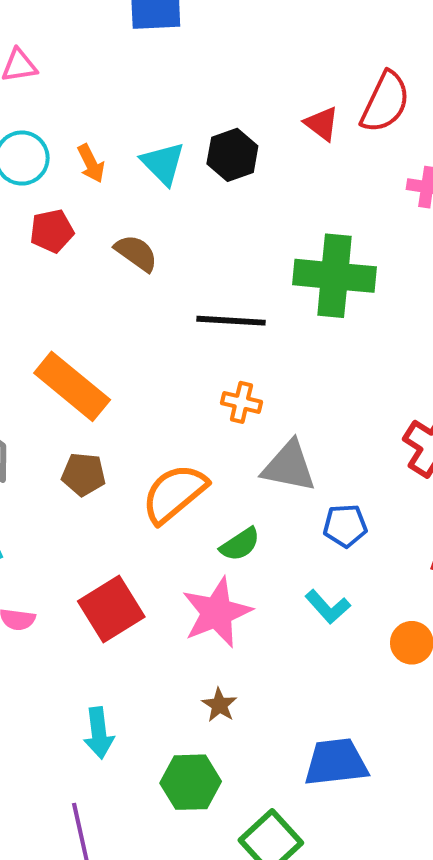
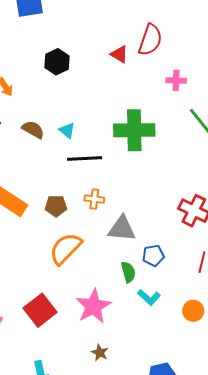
black hexagon: (232, 155) -> (57, 62), moved
cyan triangle: (163, 163) -> (67, 130), moved, size x0.7
brown pentagon: (84, 474) -> (56, 206), moved
green semicircle: (240, 544) -> (128, 272), moved, turned -65

